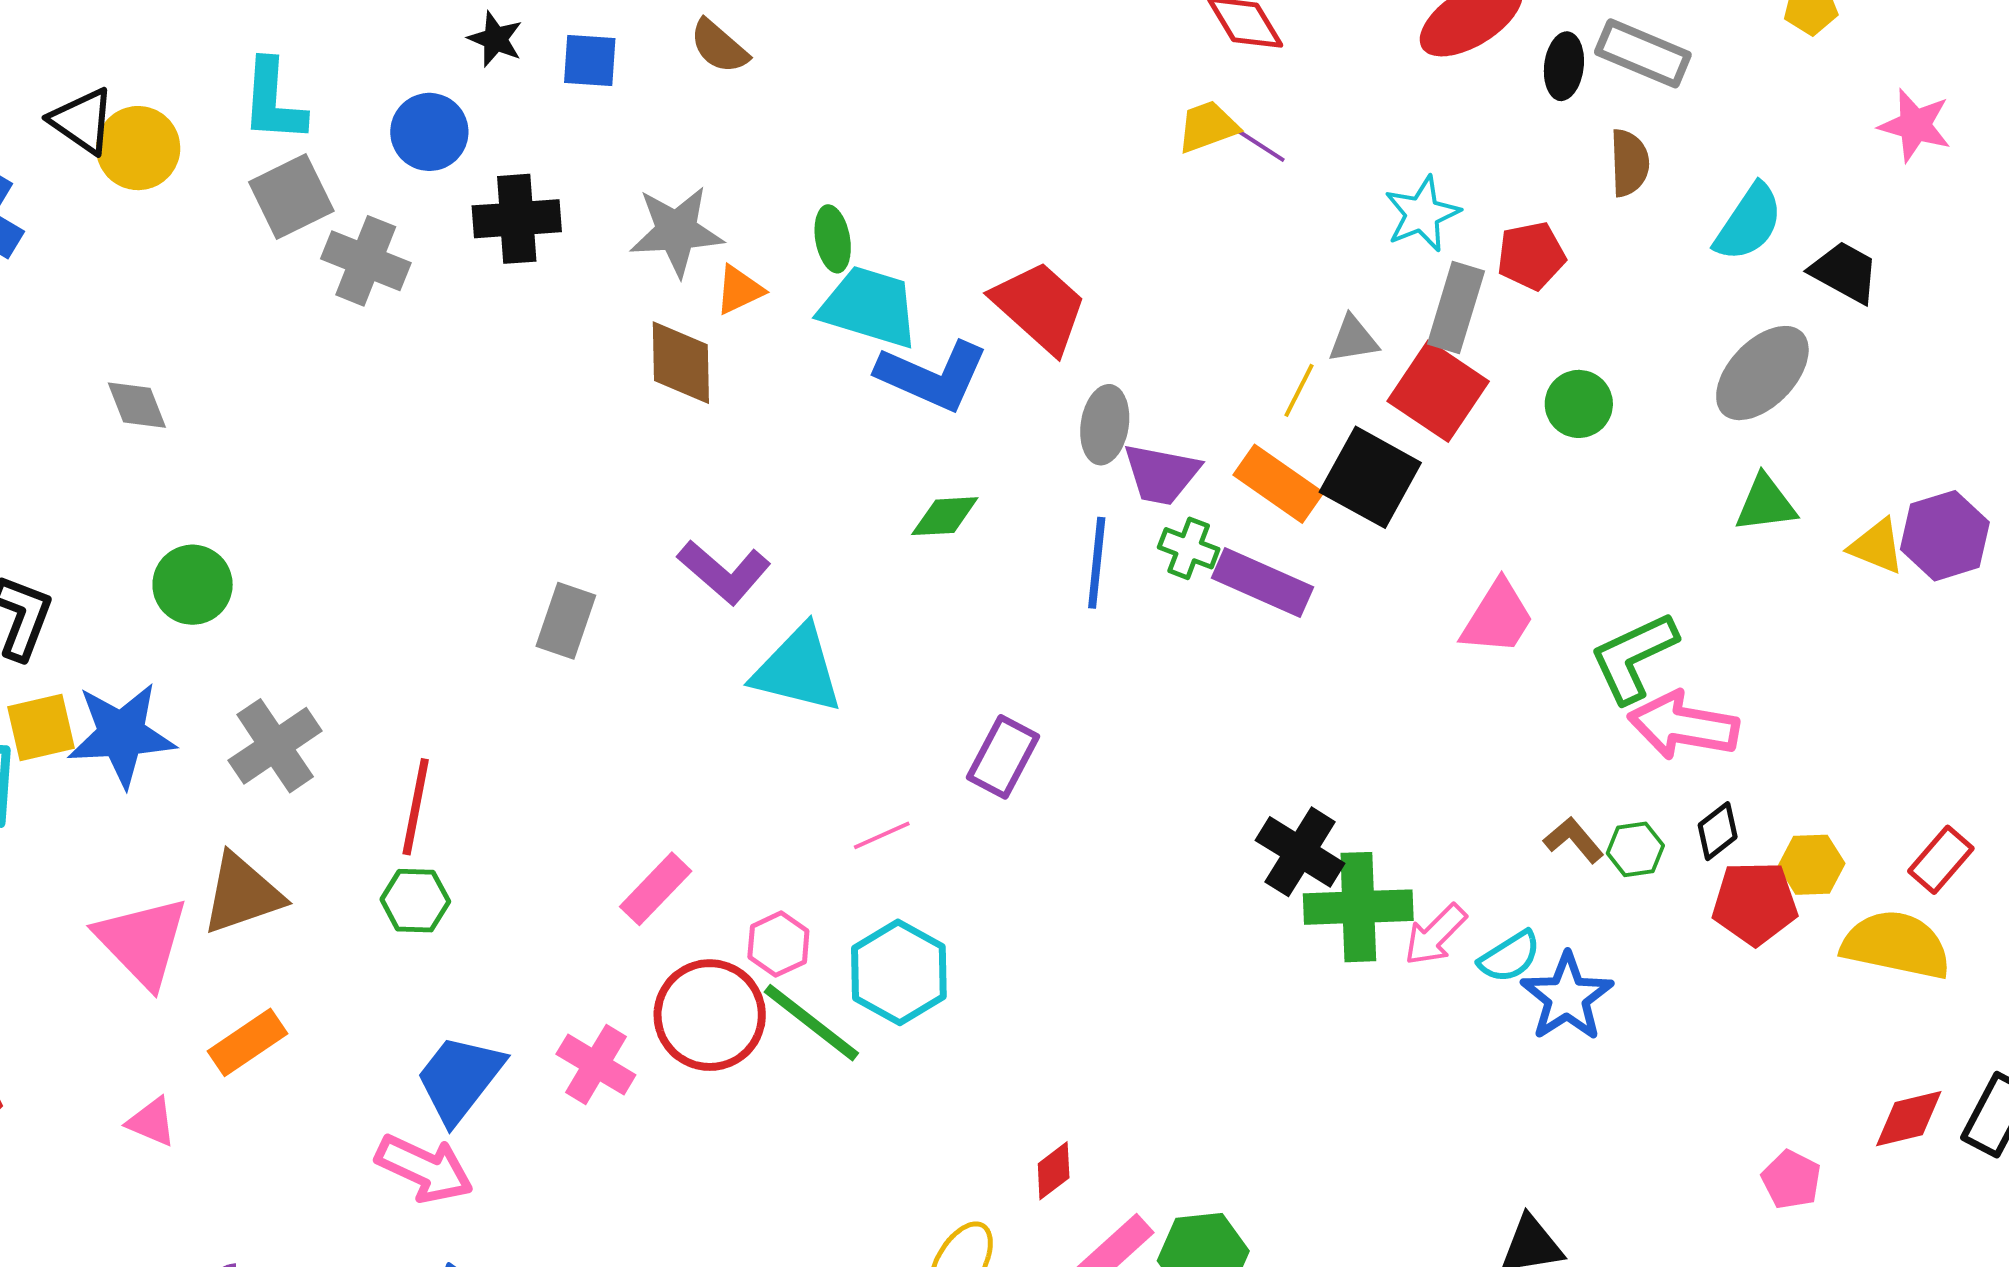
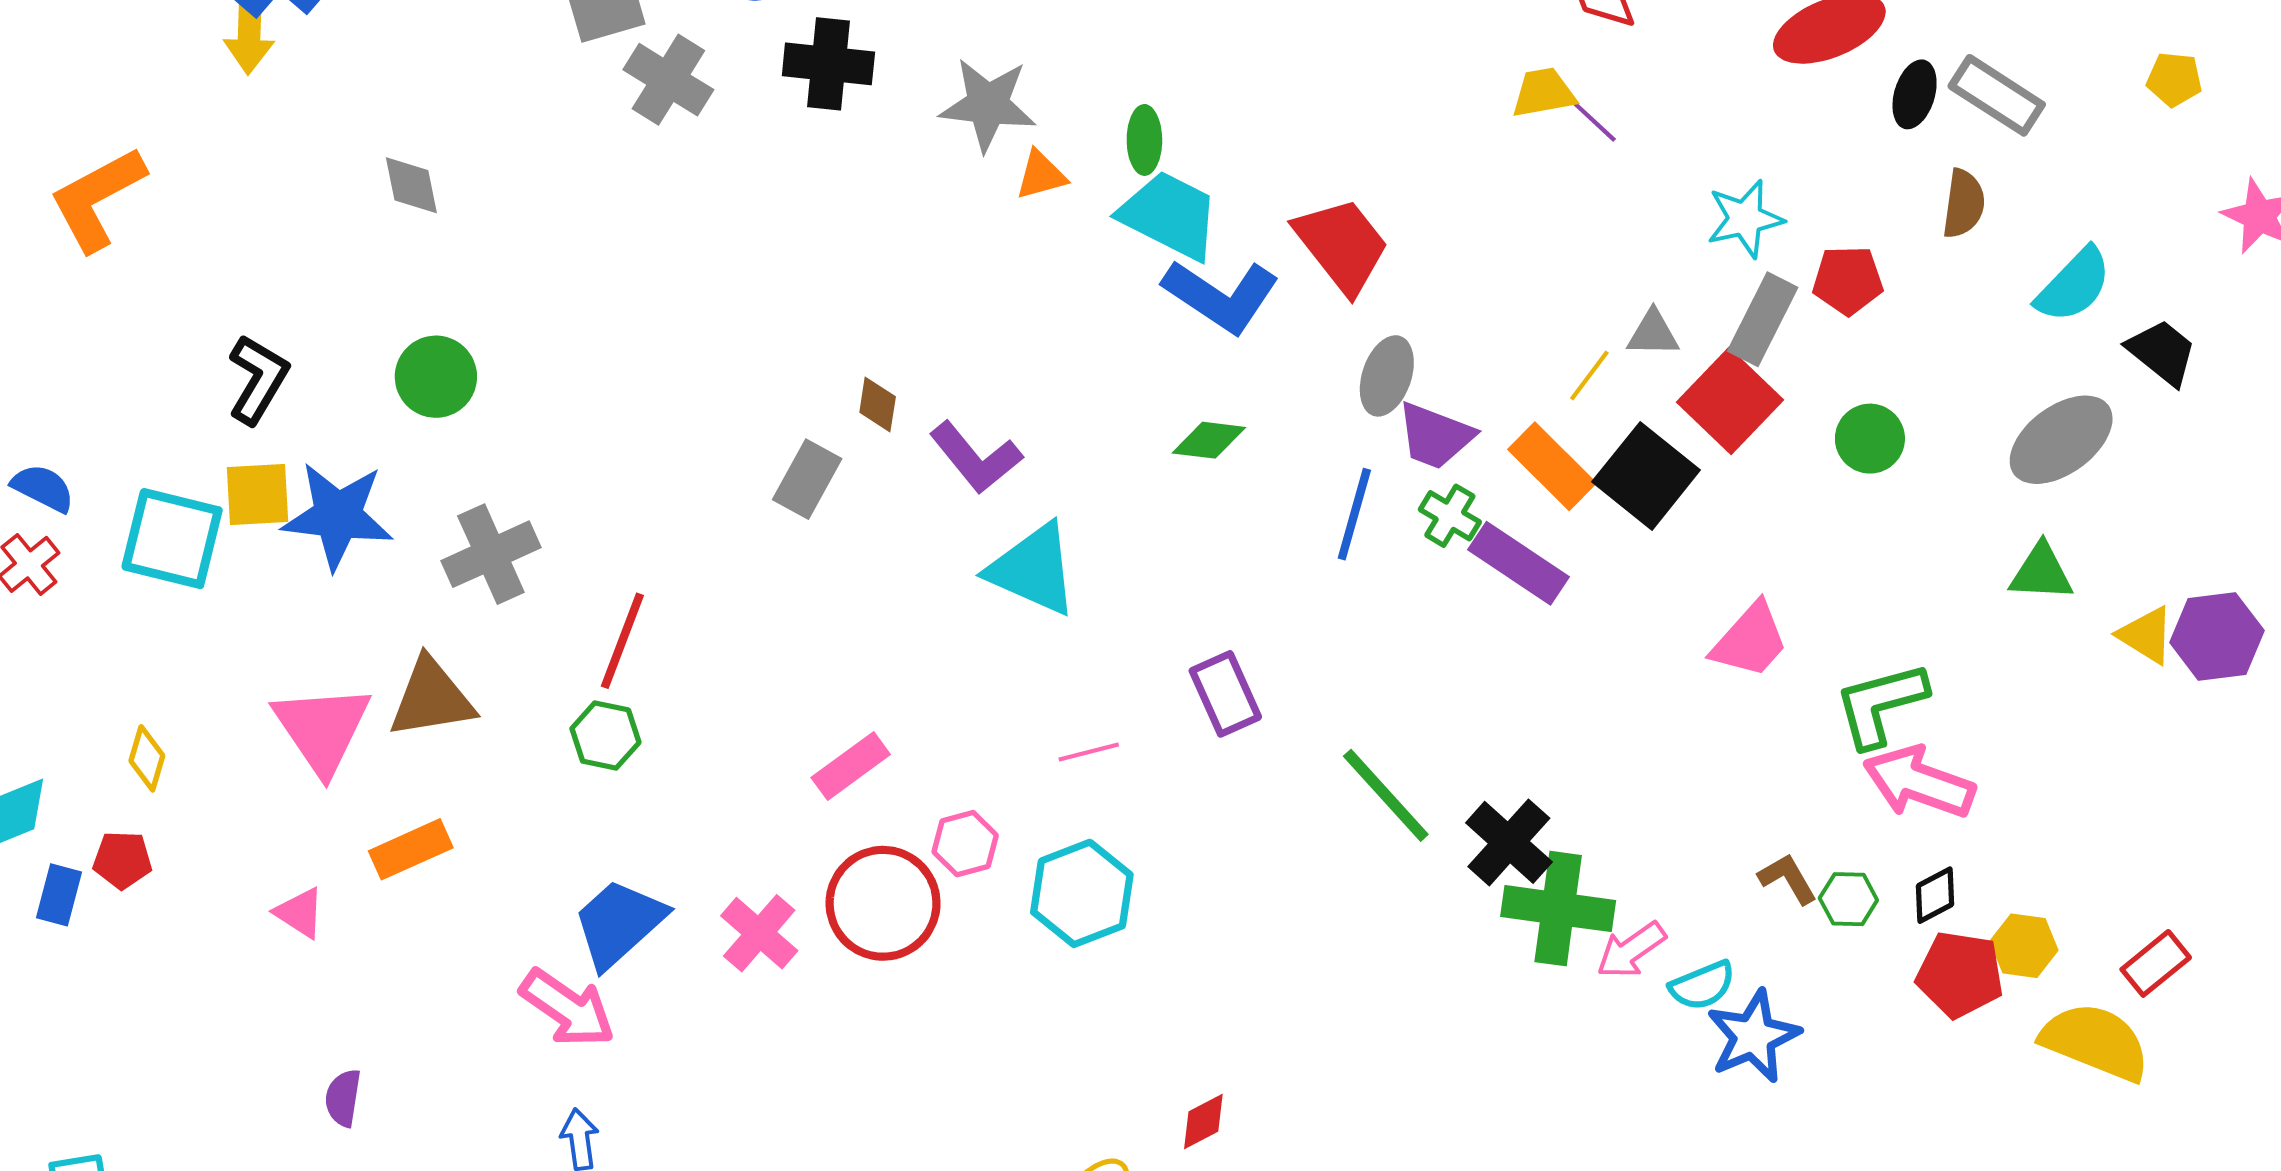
brown diamond: (681, 363) -> (878, 404), moved, size x0.6
purple rectangle: (1003, 757) -> (1225, 694), turned -62
green line: (811, 1023) -> (1386, 795), moved

